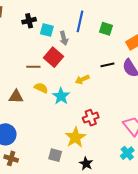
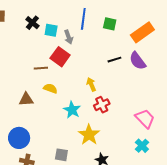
black cross: (29, 21) -> (32, 23), turned -32
yellow arrow: (82, 79) -> (91, 84), moved, turned 96
cyan star: (61, 96) -> (72, 110), moved
red cross: (91, 118) -> (102, 105), moved
gray square: (55, 155) -> (61, 155), moved

